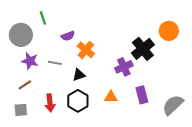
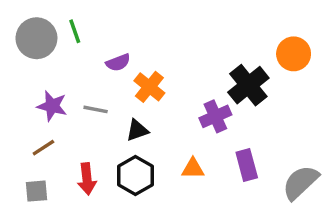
gray circle: (21, 35) -> (36, 38), moved

